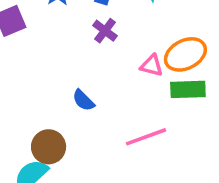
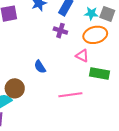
purple cross: (105, 31) -> (60, 31), turned -32
orange ellipse: (185, 54) -> (95, 35), moved

